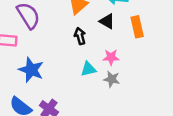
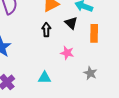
cyan triangle: (88, 69) -> (45, 78), moved
gray star: (112, 79) -> (90, 73), moved

